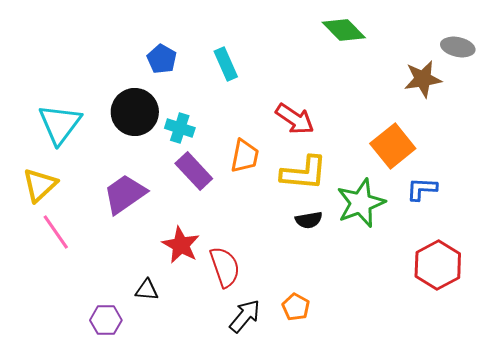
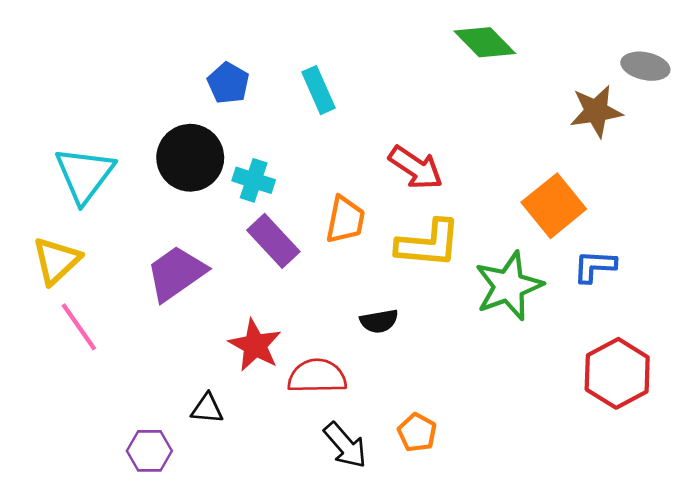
black semicircle: (309, 220) -> (379, 321), moved
red semicircle: (225, 267) -> (317, 376), turned -72
black arrow: (245, 316) -> (345, 445), turned 99

